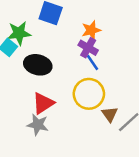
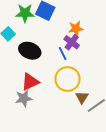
green star: (19, 33) -> (25, 13), moved
blue line: (93, 63) -> (63, 53), moved
gray star: (38, 125) -> (24, 98), turned -30

